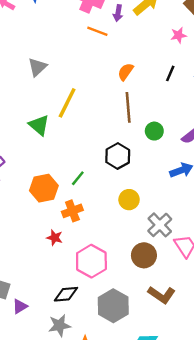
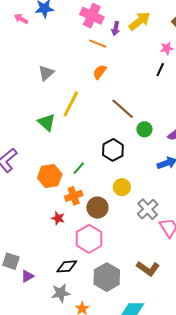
orange semicircle: (126, 72) -> (100, 72), moved
black line: (170, 73) -> (160, 70), moved
brown line: (128, 107) -> (123, 109), turned -45
brown circle: (144, 255) -> (97, 208), moved

